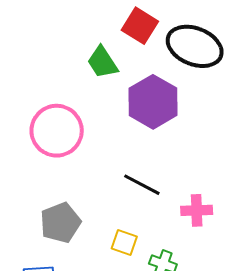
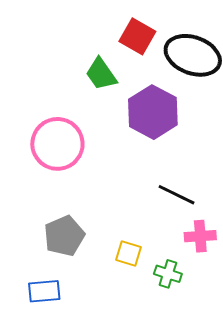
black line: (142, 185) -> (176, 195), moved
pink cross: (197, 210) -> (200, 236), moved

